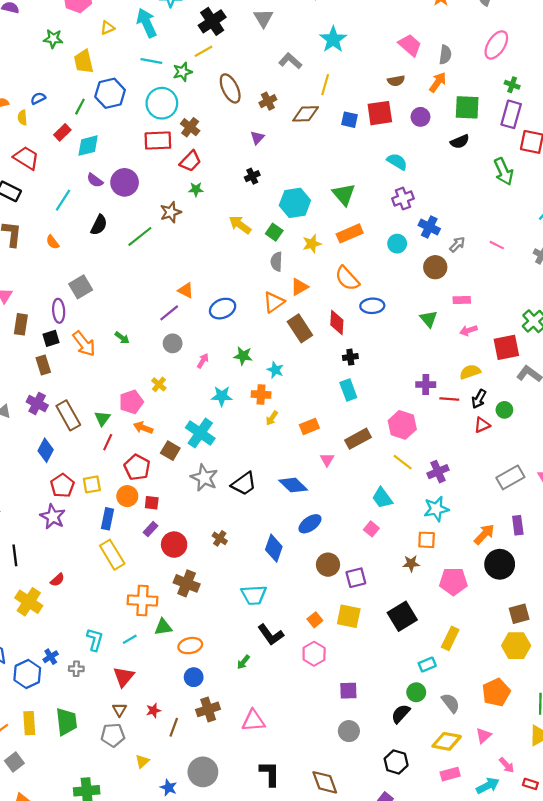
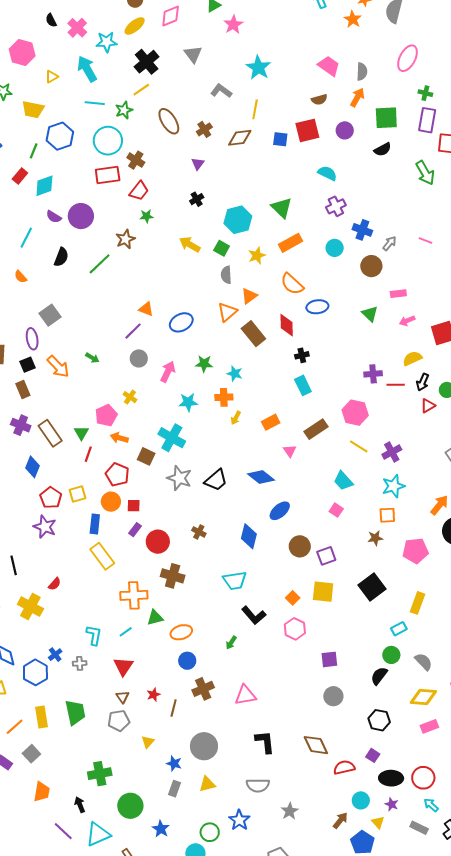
yellow trapezoid: (84, 62) -> (33, 110), turned -60
pink arrow: (203, 361) -> (168, 372), size x1.5

